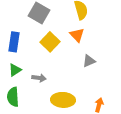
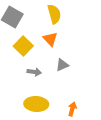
gray arrow: (39, 78) -> (34, 72), moved

